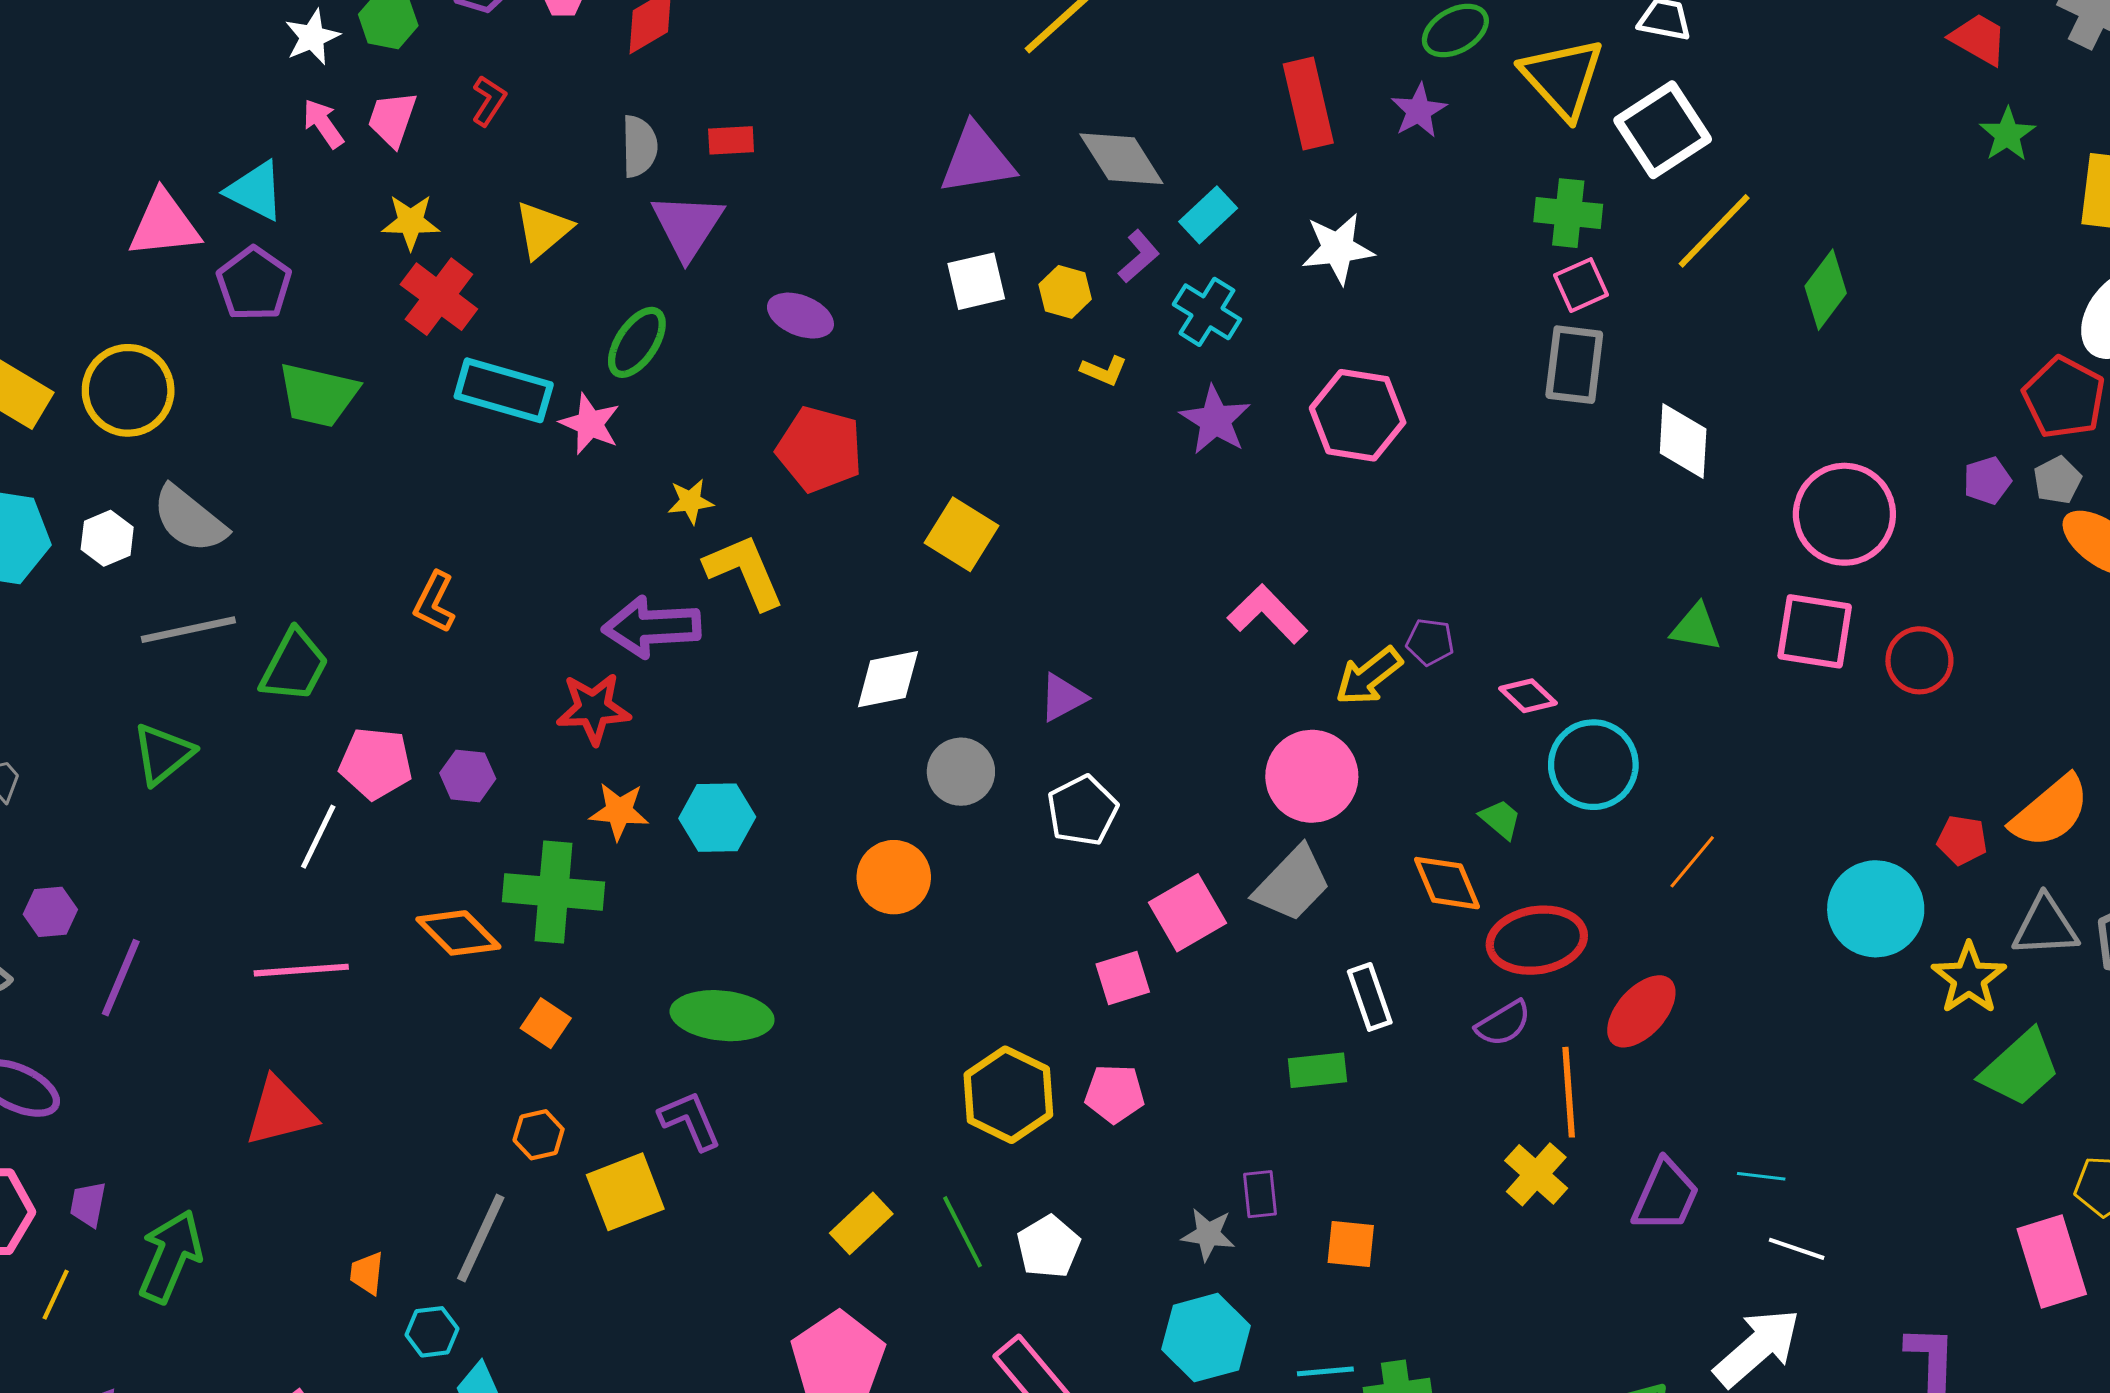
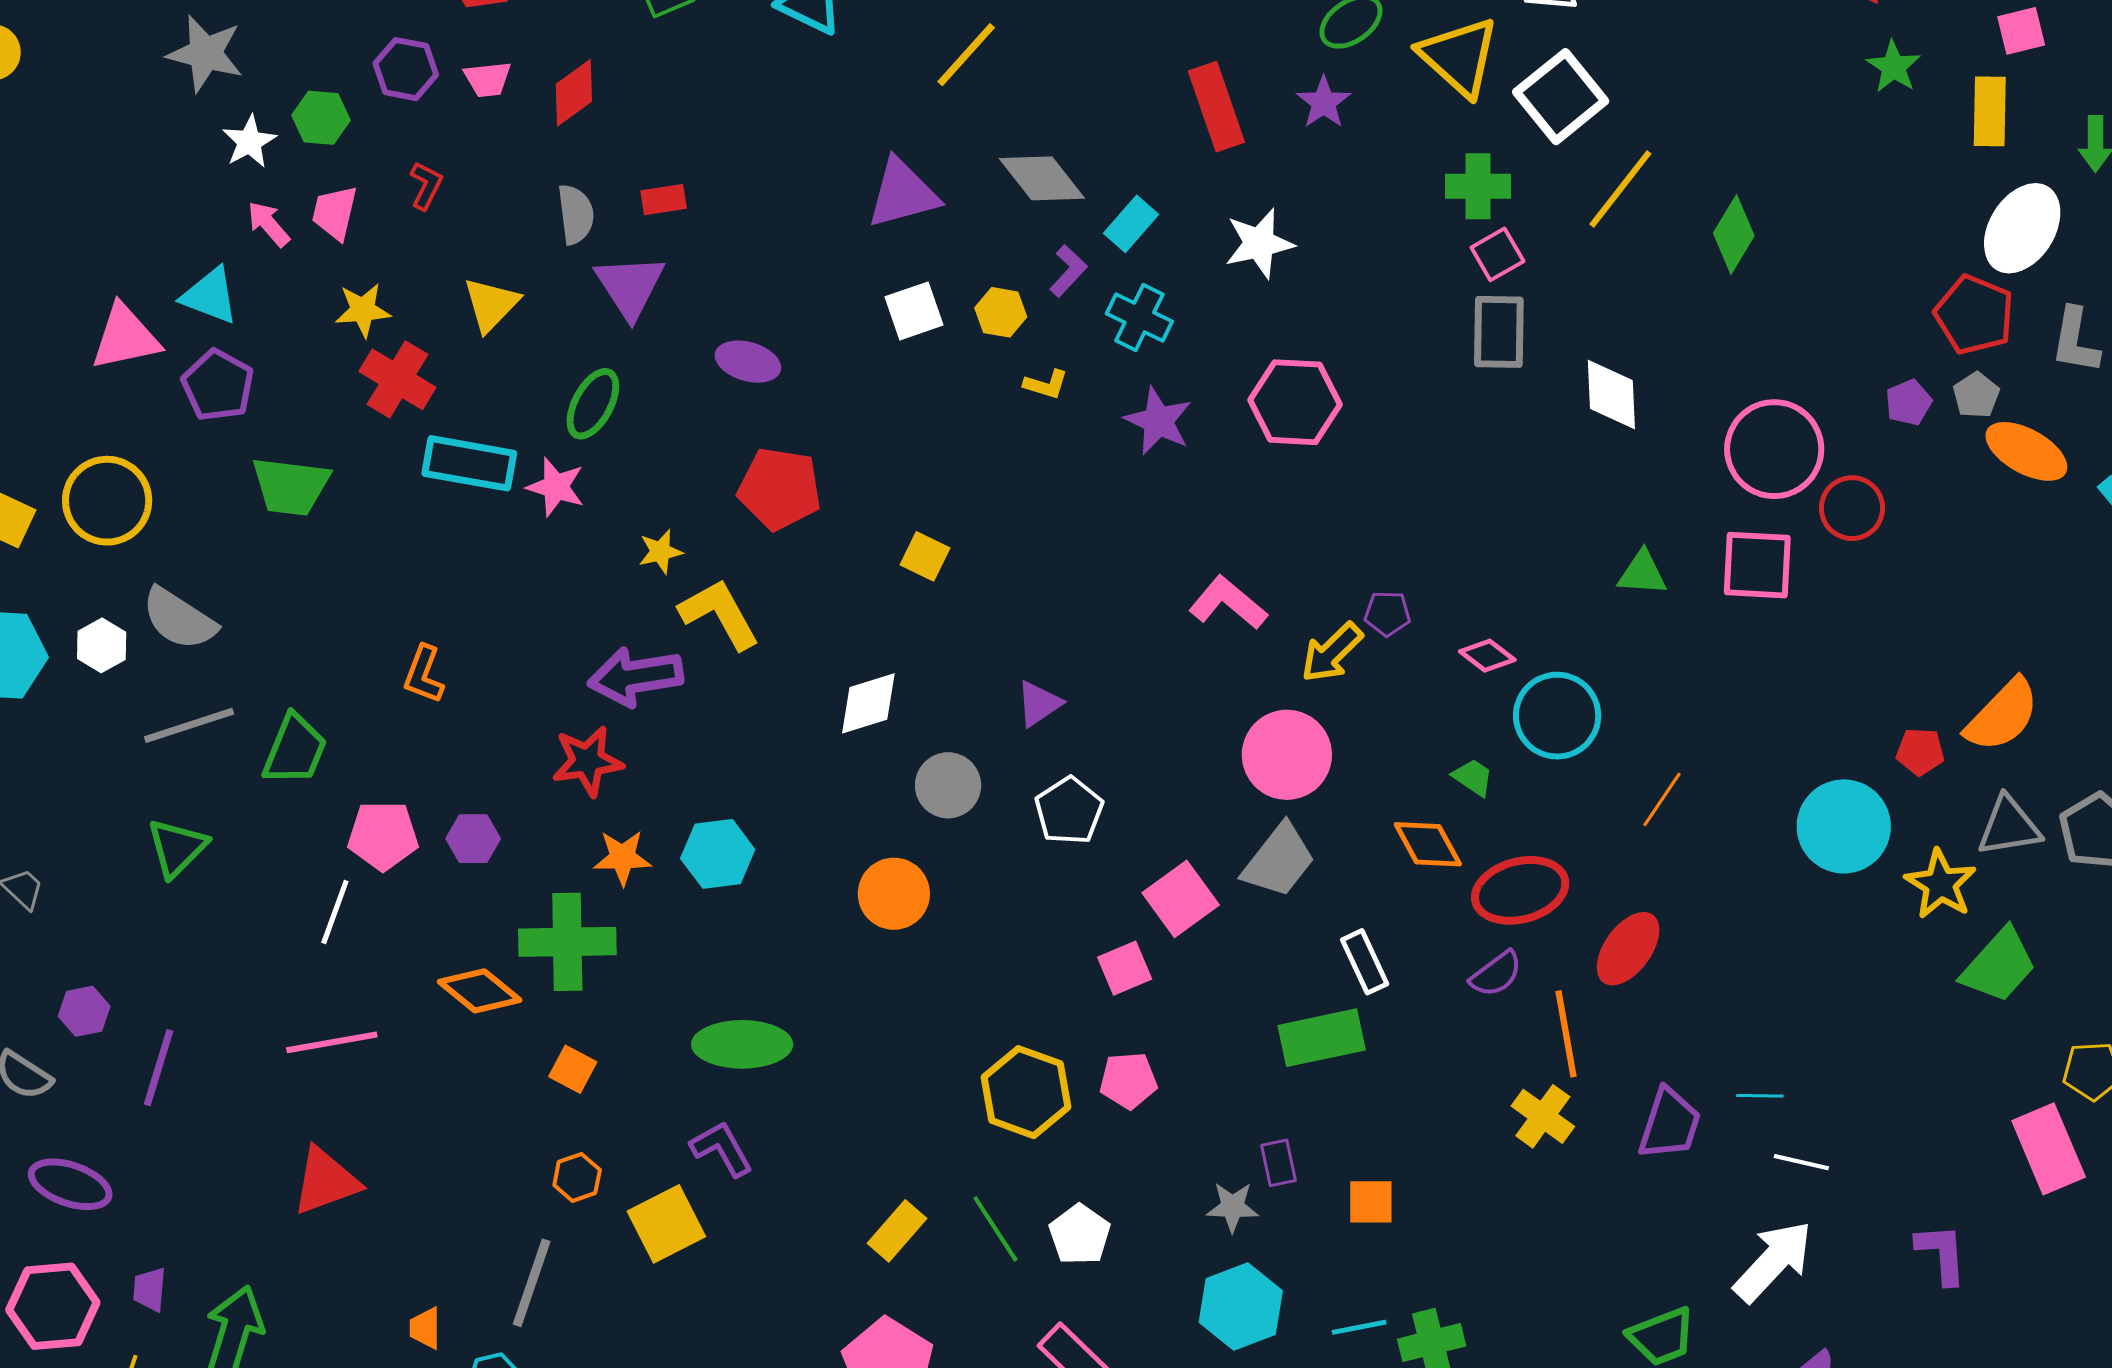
yellow square: (962, 534) -> (925, 556), size x0.7
red circle: (1919, 660) -> (1852, 508), moved
green rectangle: (1317, 1070) -> (1322, 1038), size x1.5

